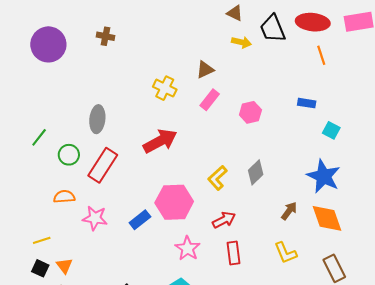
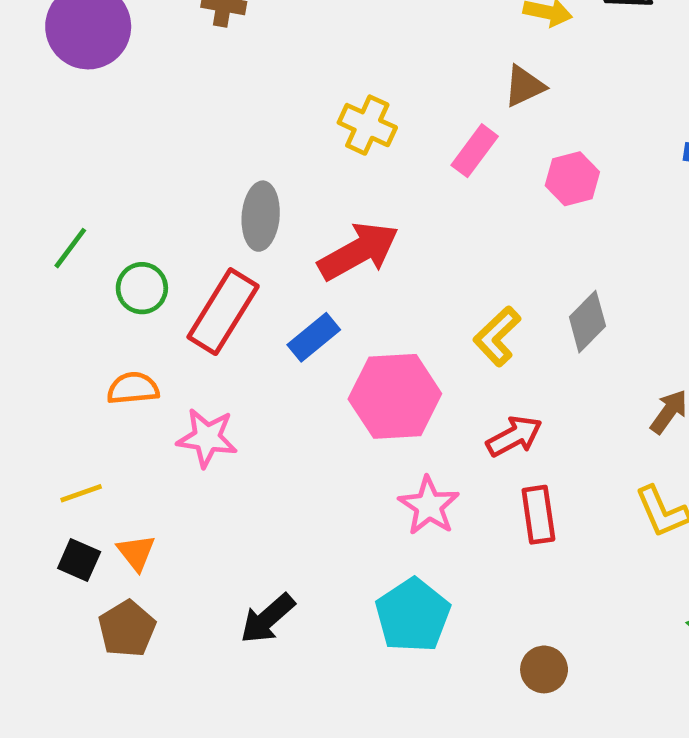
brown triangle: (205, 70) -> (524, 86), moved
gray ellipse: (97, 119) -> (261, 216), moved
blue rectangle: (140, 220) -> (314, 337), moved

